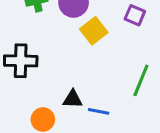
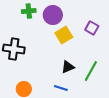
black triangle: (73, 99) -> (68, 67), moved, turned -32

